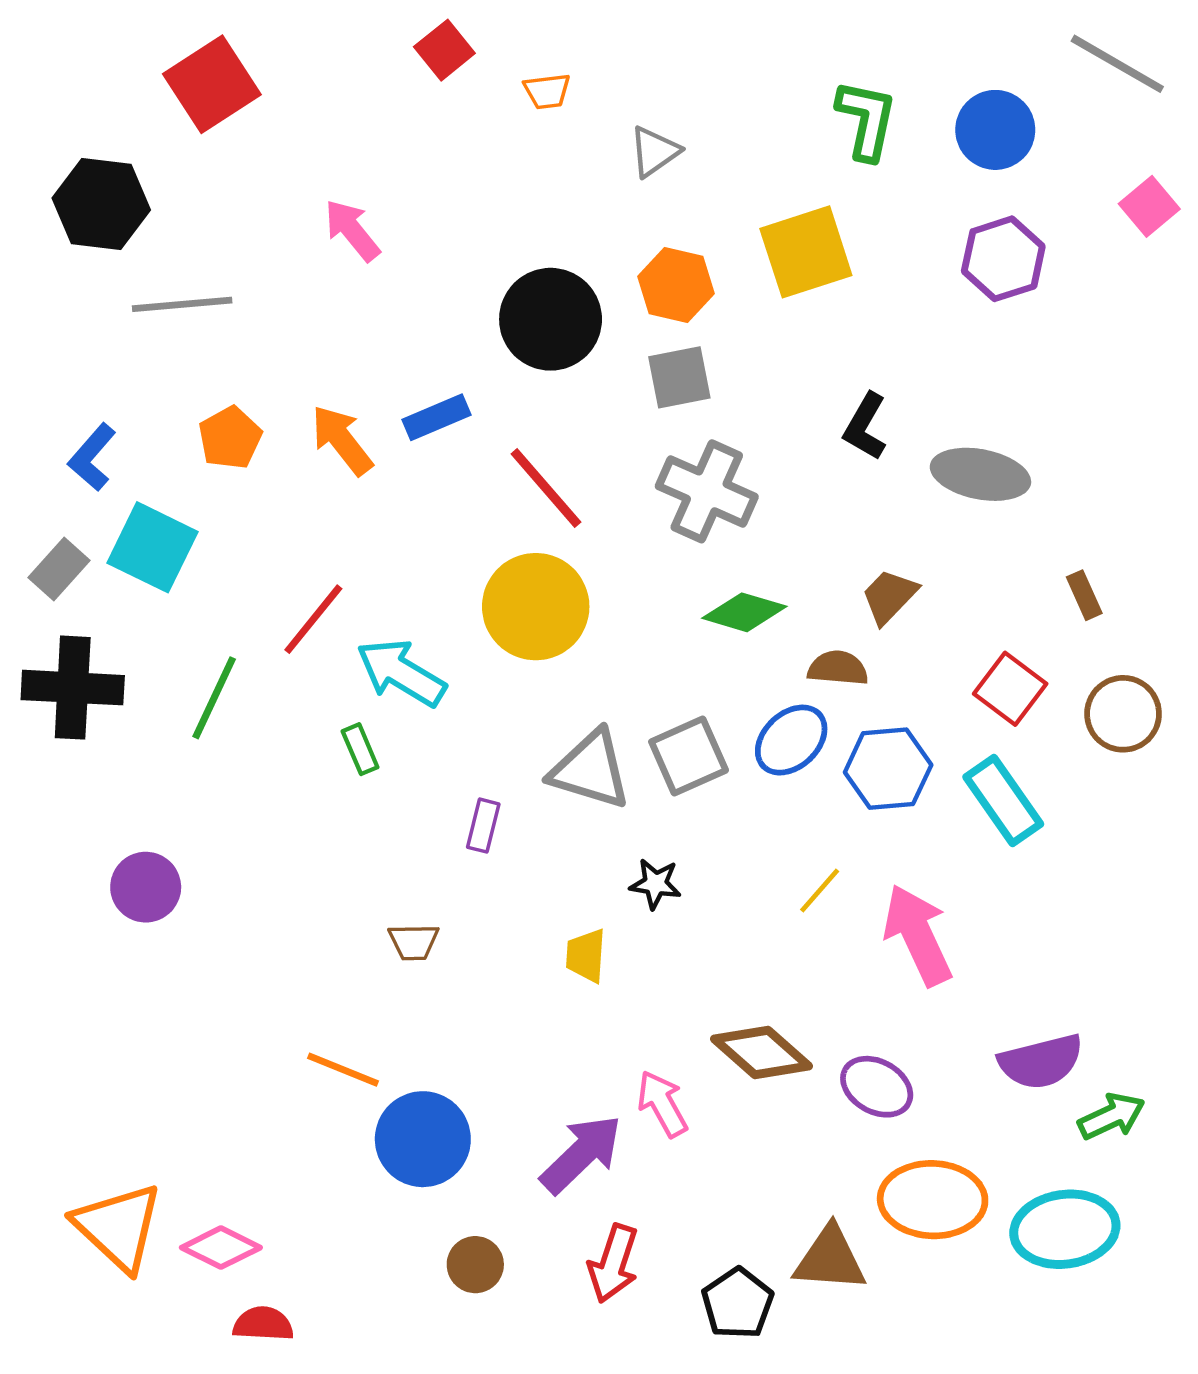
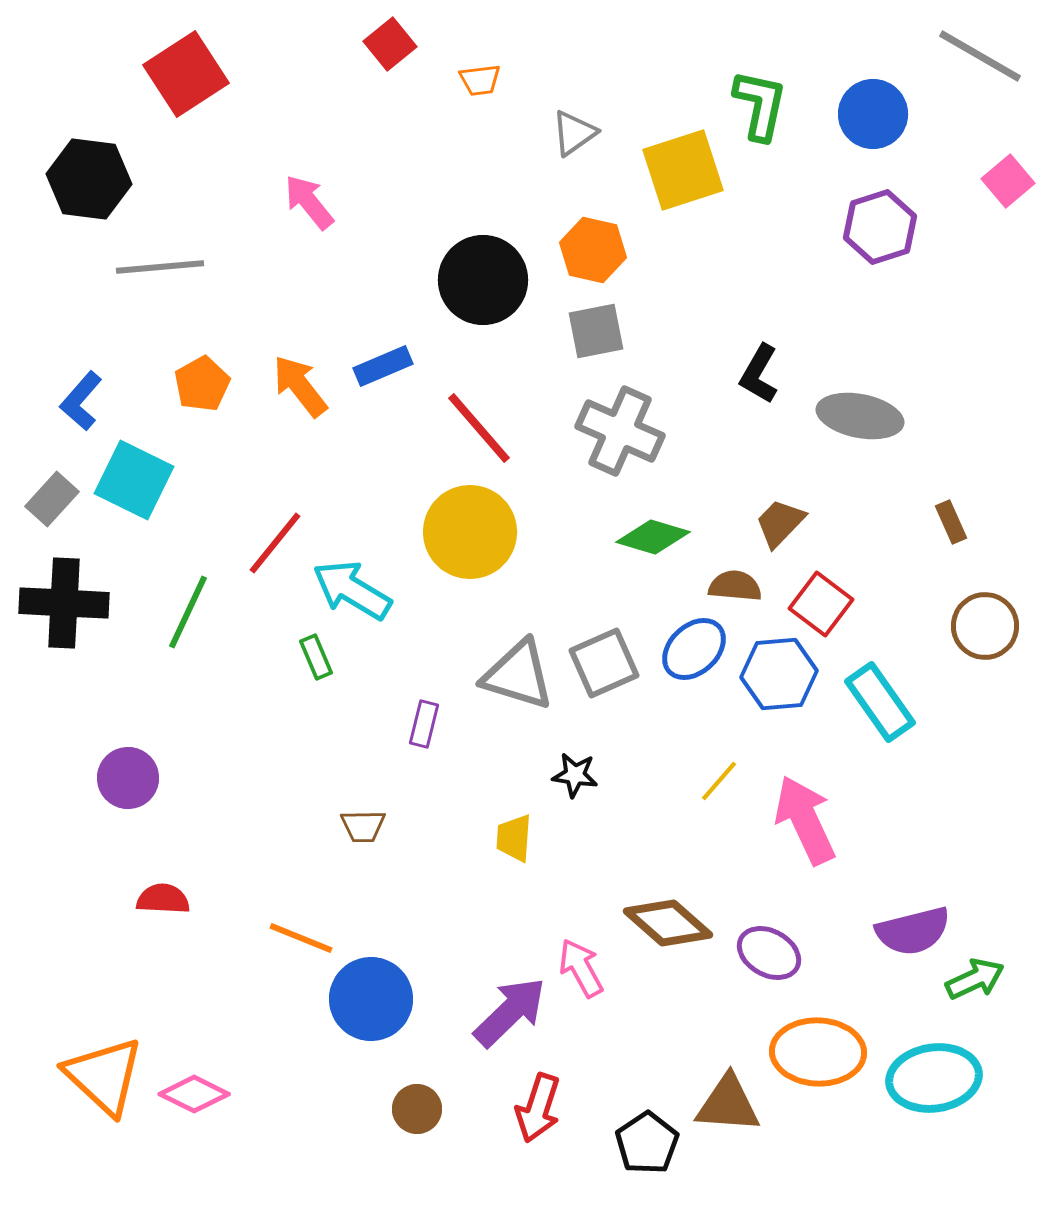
yellow square: (806, 252) -> (683, 170), moved
red square: (1010, 689) -> (821, 604), moved
red semicircle: (263, 1324) -> (163, 899), moved

